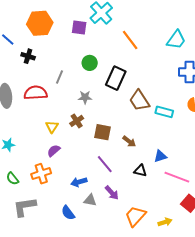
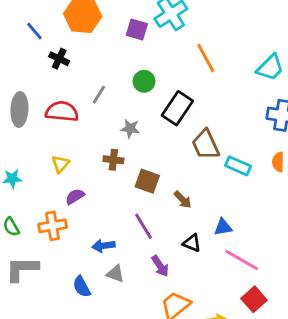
brown cross: (77, 121) -> (113, 160), turned 32
yellow triangle: (52, 127) -> (60, 164), moved
purple arrow: (112, 193) -> (160, 266), moved

